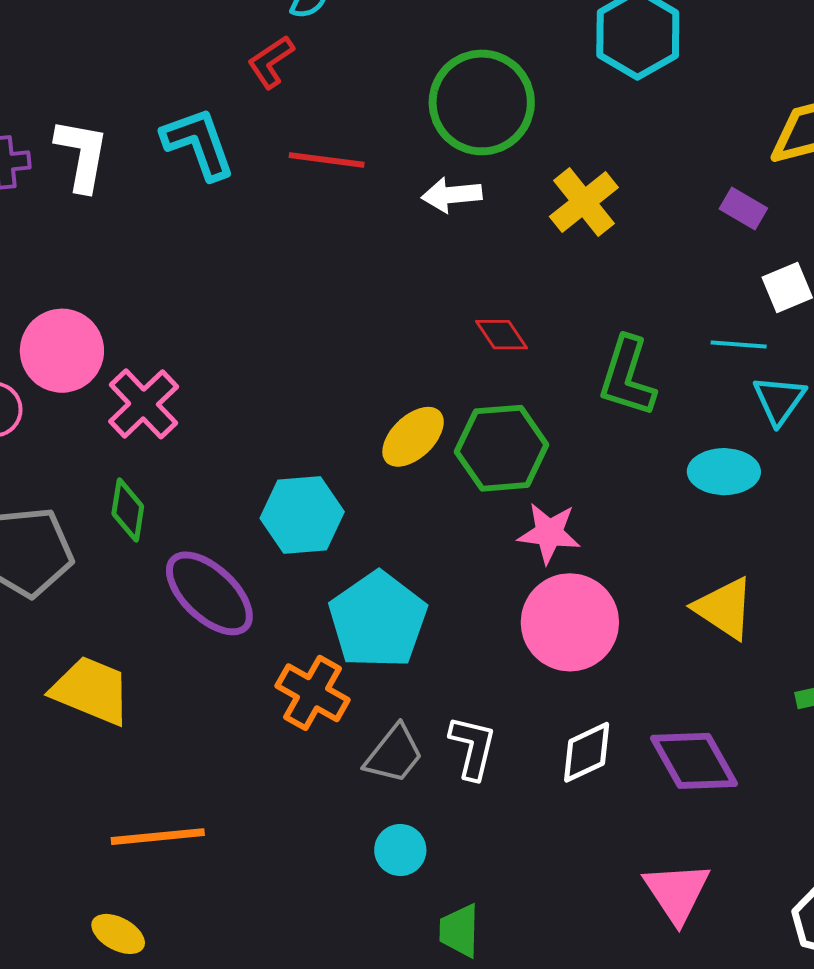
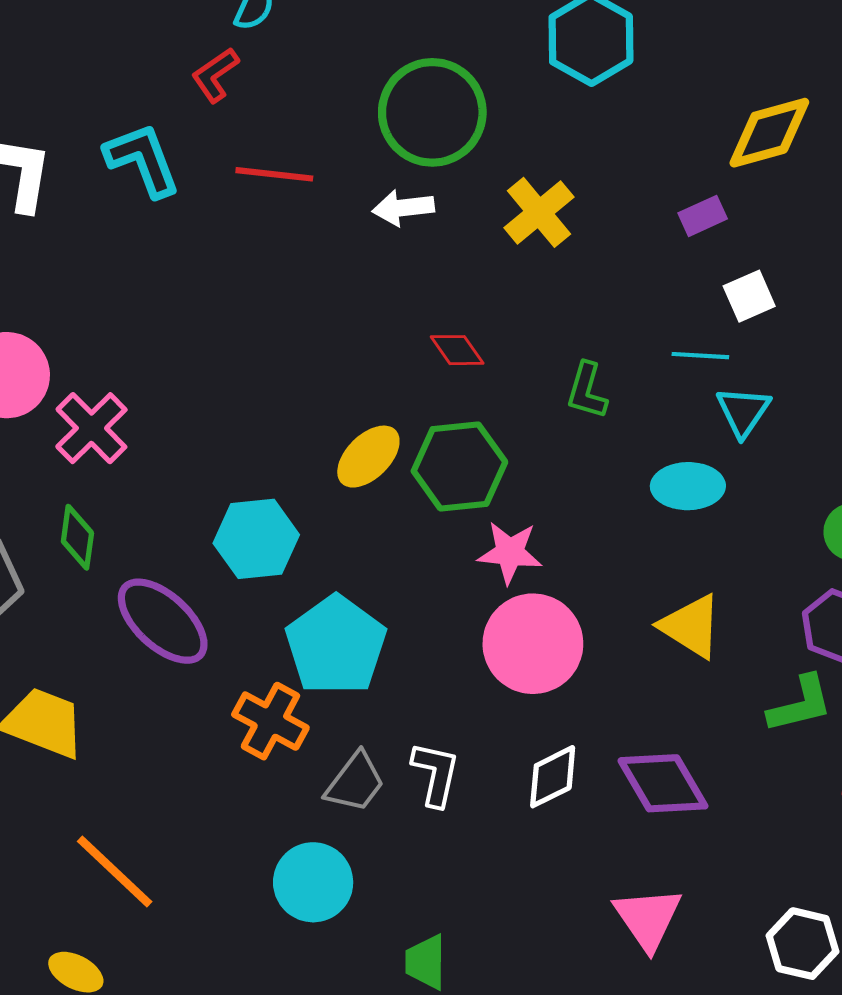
purple rectangle: (743, 208) -> (703, 216), turned -54
green L-shape: (627, 377) -> (587, 391), size x0.7
orange line: (158, 837) -> (115, 872), turned 50
cyan circle: (400, 850) -> (313, 882), moved, size x1.5

